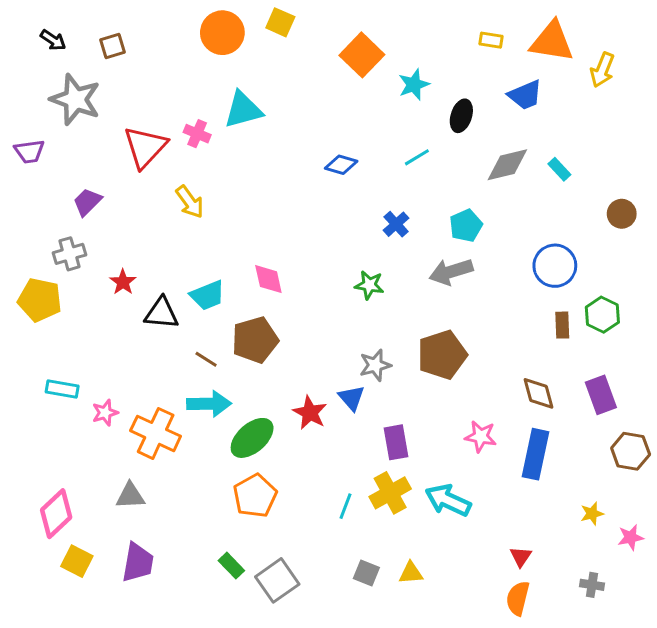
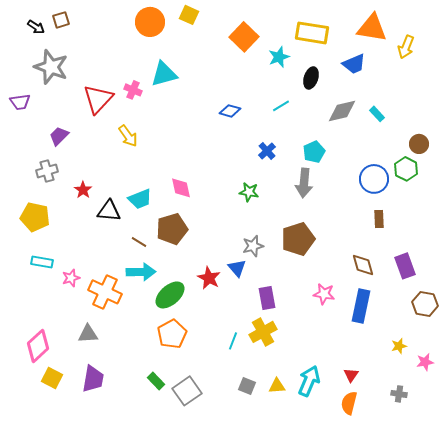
yellow rectangle: (491, 40) -> (312, 33), moved, size x2.0
brown square: (113, 46) -> (61, 20), moved
gray arrow: (451, 272) -> (304, 183), turned -68
yellow pentagon: (40, 300) -> (35, 217), moved
green hexagon: (602, 315) -> (406, 169), moved
cyan arrow: (448, 500) -> (309, 381), moved, turned 88

